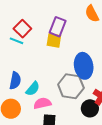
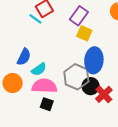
yellow square: (54, 40) -> (84, 33), moved
pink semicircle: (42, 103) -> (44, 86), size x1.4
black circle: (90, 108) -> (91, 86), moved

